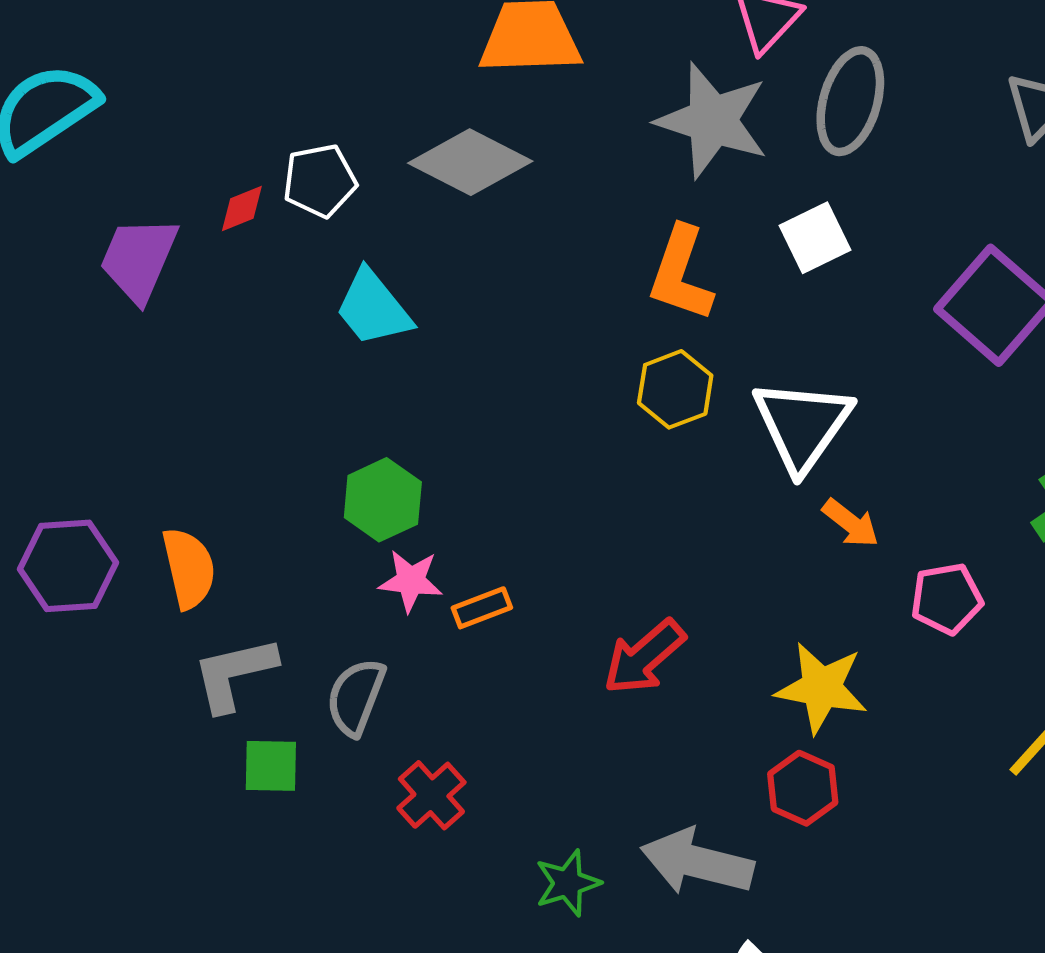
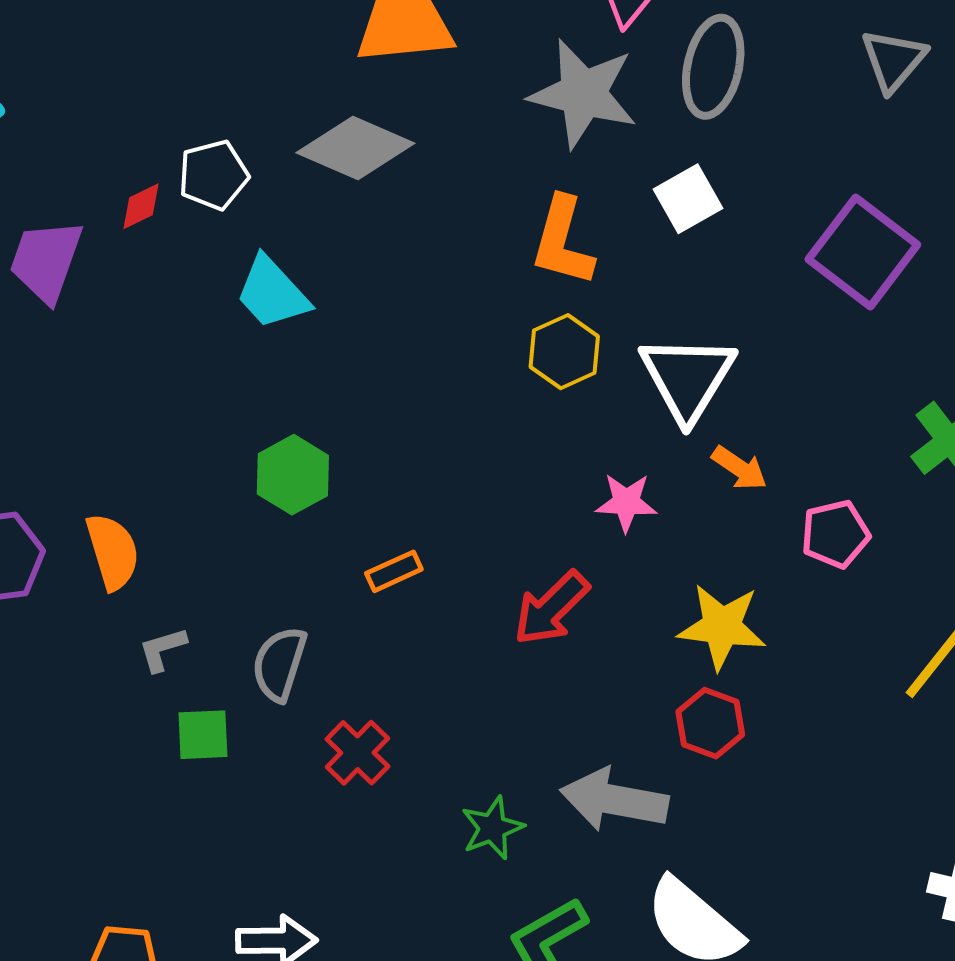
pink star: (411, 581) -> (626, 502), moved
gray L-shape: (234, 674) -> (162, 649), size x0.6

